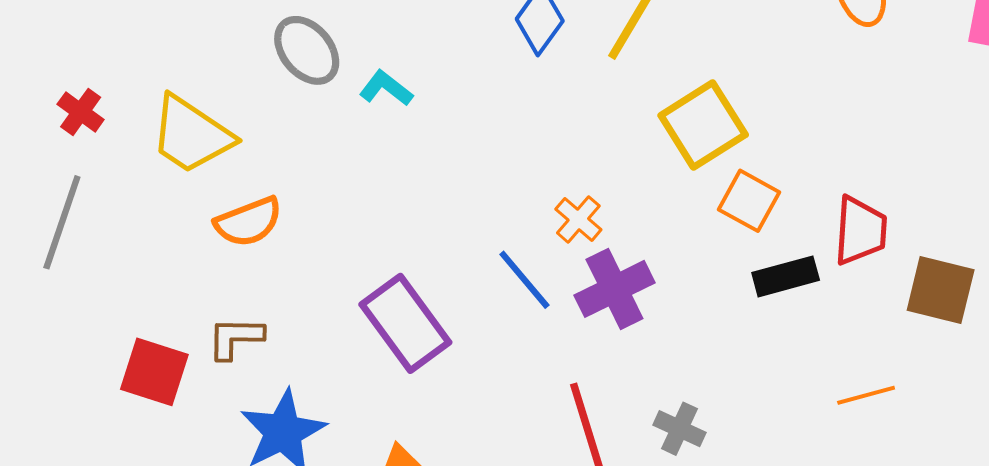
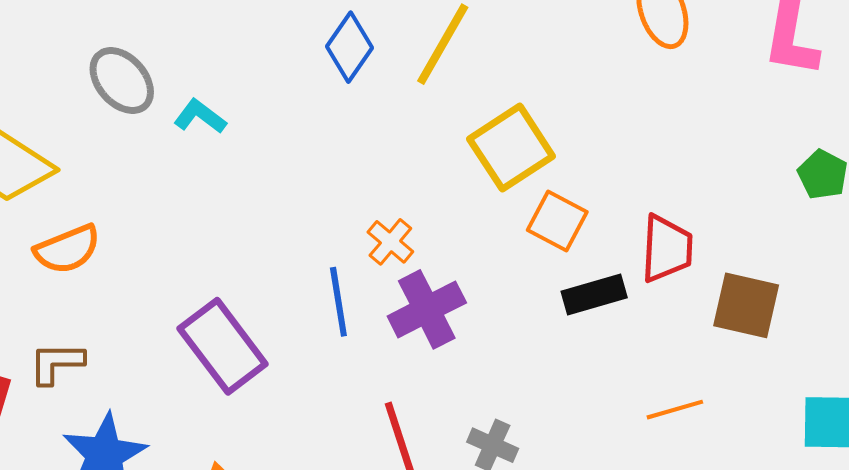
blue line: (524, 280) -> (338, 302), turned 32

